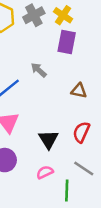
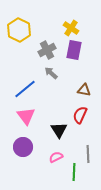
gray cross: (34, 15) -> (47, 50), moved
red semicircle: (81, 132) -> (80, 115), moved
gray line: (84, 169) -> (88, 154), turned 54

